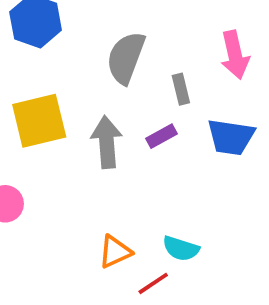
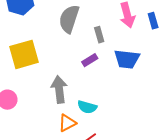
gray arrow: (107, 142) -> (59, 89), moved
cyan semicircle: (181, 249) -> (87, 107), moved

